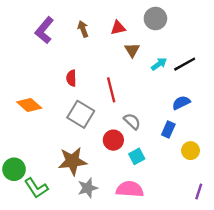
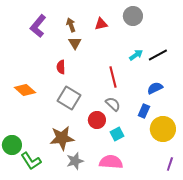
brown triangle: (132, 50) -> (75, 43), moved
red line: (111, 90) -> (113, 77), moved
yellow circle: (191, 151) -> (163, 129), size x1.6

